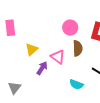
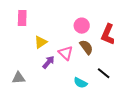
brown semicircle: (78, 48) -> (86, 47), turned -42
gray triangle: (14, 88) -> (19, 78), turned 40

